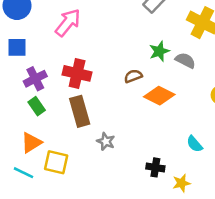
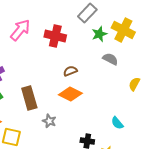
green star: (159, 51) -> (99, 34), moved
red cross: (77, 73) -> (55, 36), moved
orange diamond: (159, 96) -> (70, 94), moved

